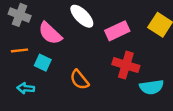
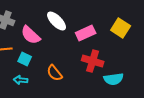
cyan arrow: (26, 88) -> (21, 80), moved

